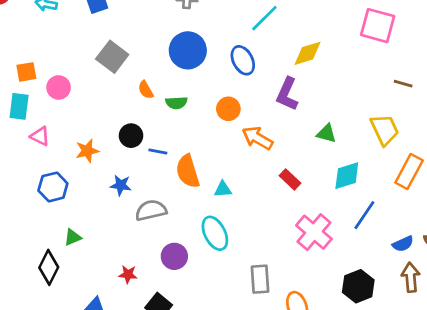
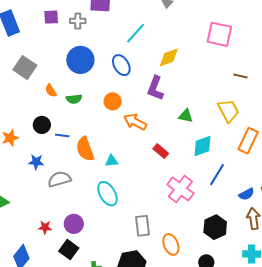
purple circle: (174, 256) -> (74, 224), moved

